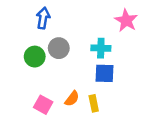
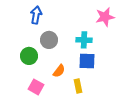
pink star: (126, 20) -> (105, 17), turned 30
green circle: (35, 57) -> (29, 56), moved
orange semicircle: (72, 99) -> (59, 71), moved

